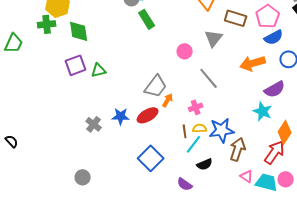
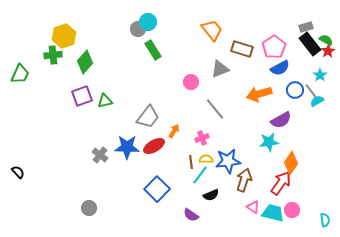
green diamond: (79, 31) -> (85, 62), turned 50
gray triangle: (214, 38) -> (220, 69), turned 30
gray trapezoid: (156, 86) -> (148, 117), moved
cyan star: (263, 111) -> (269, 142), turned -30
blue star: (121, 116) -> (127, 147), size x1.4

